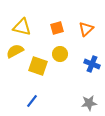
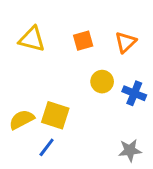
yellow semicircle: (15, 51) -> (22, 120), moved
yellow circle: (60, 54) -> (102, 82), moved
yellow square: (38, 66) -> (55, 115), moved

